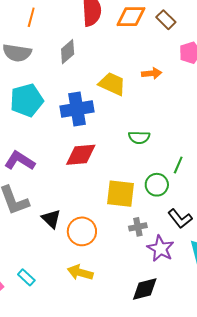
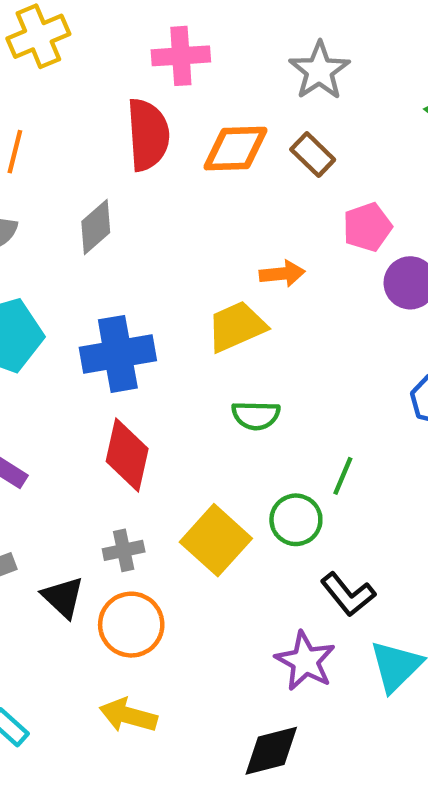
yellow trapezoid: (112, 84) -> (236, 327), moved, turned -48
red diamond: (81, 155) -> (127, 455), turned -72
yellow square: (121, 194) -> (216, 540), turned 36
gray cross: (138, 227) -> (124, 550), moved

